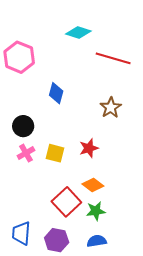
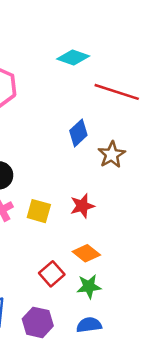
blue diamond: (56, 93) -> (78, 133), moved, turned 30
red square: (66, 202) -> (52, 274), size x0.7

